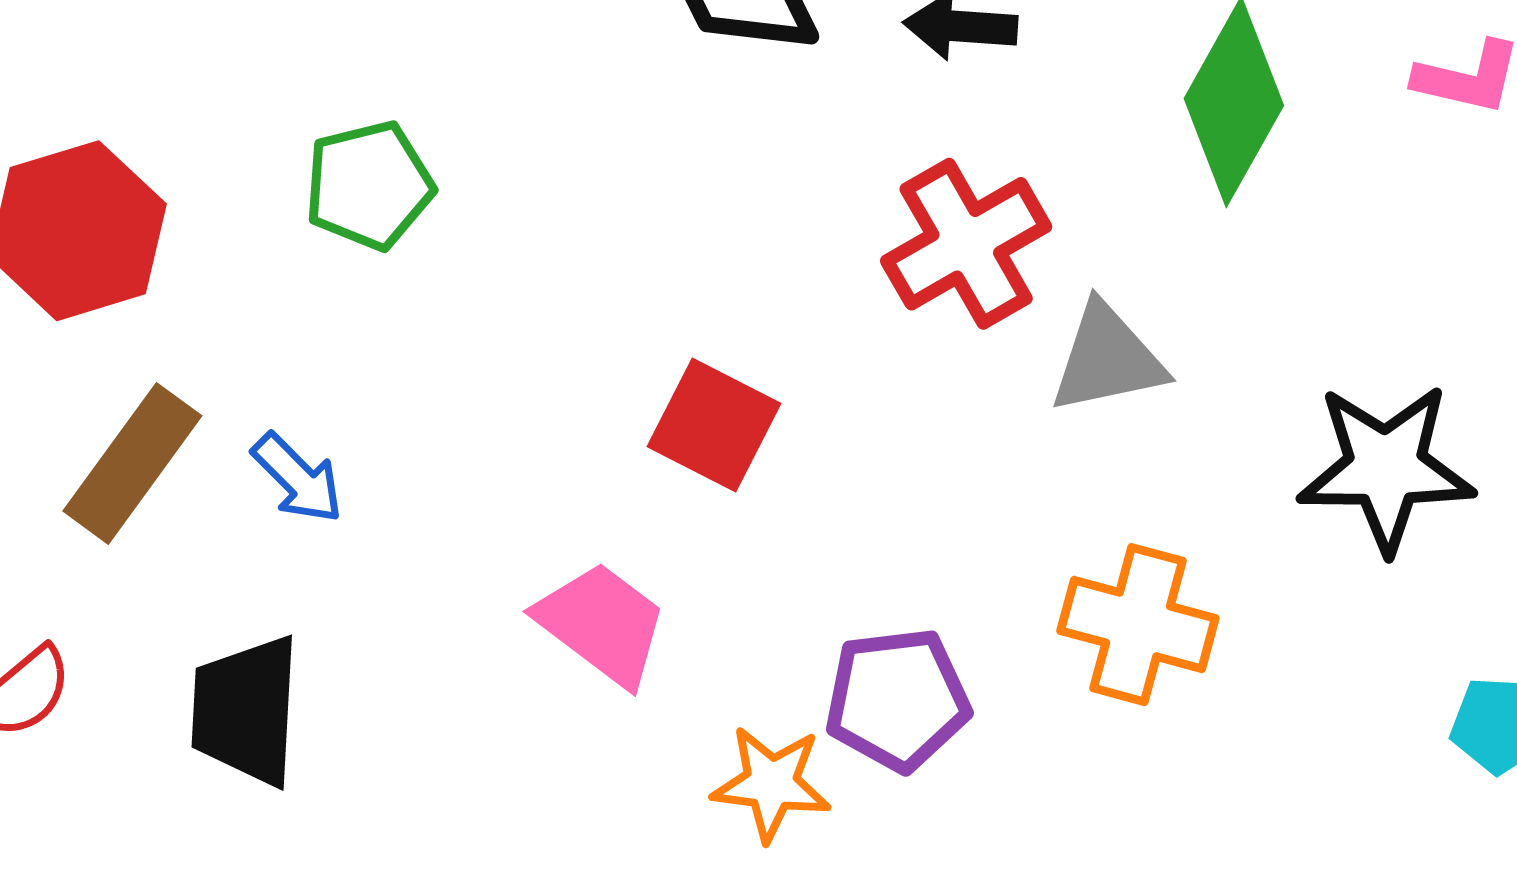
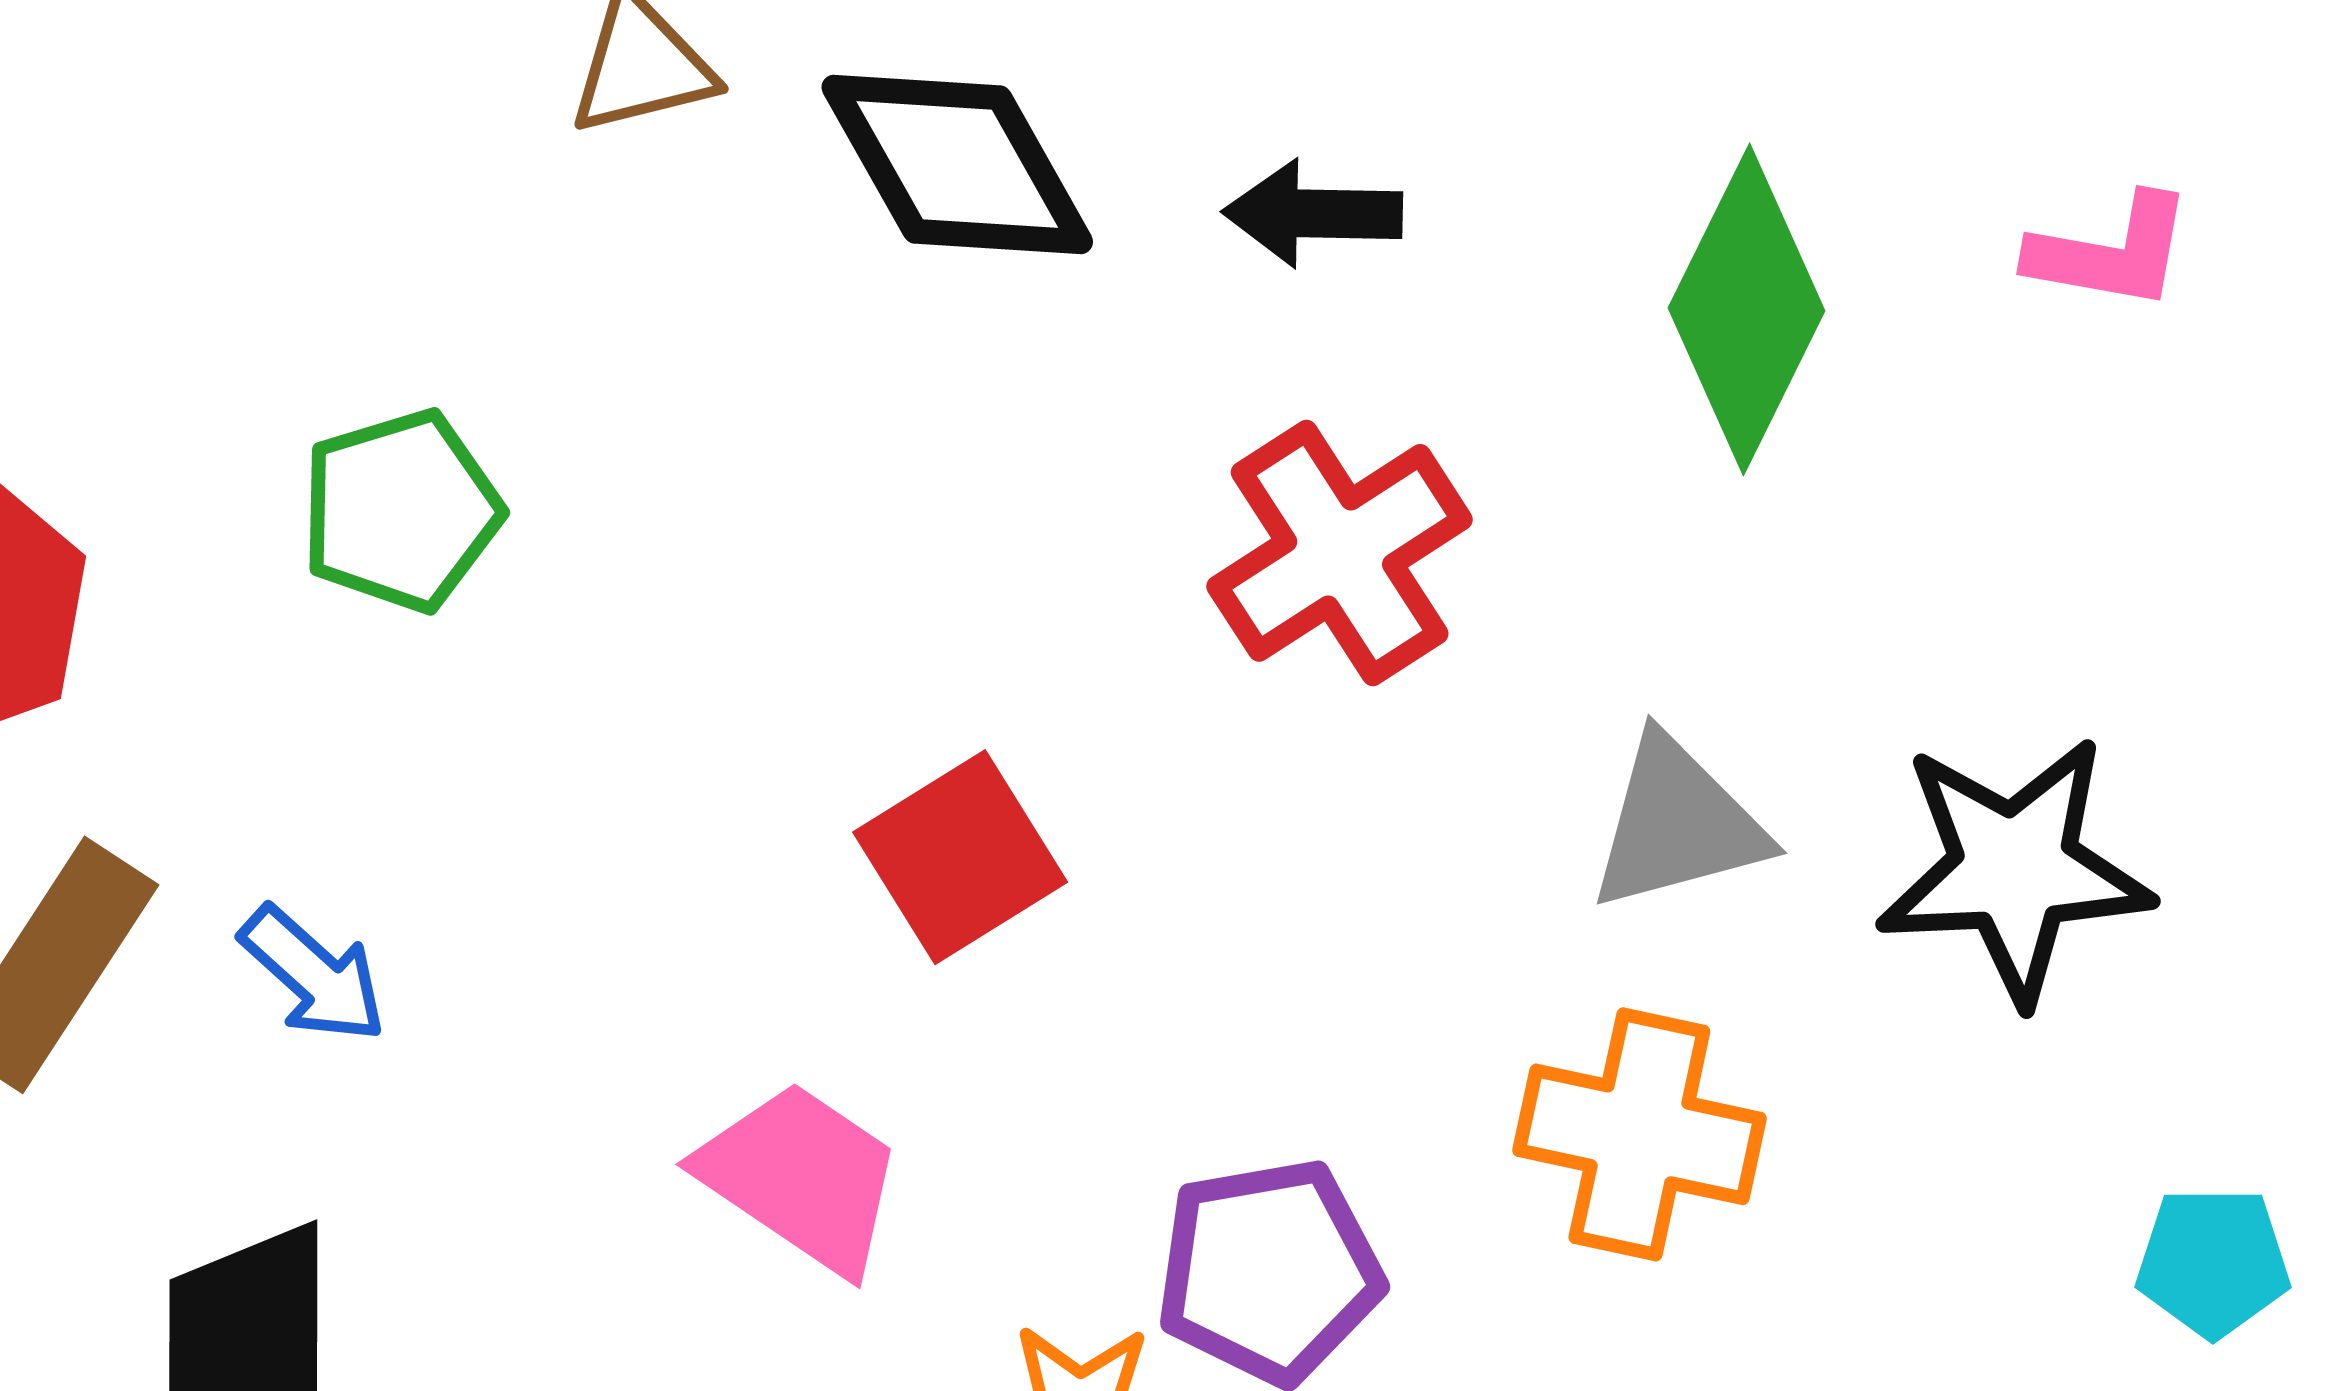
gray triangle: (1107, 359) -> (1677, 824), moved
red square: (714, 425) -> (960, 857), turned 34

